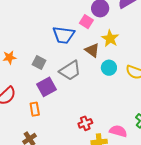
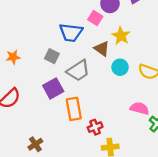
gray square: (39, 62) -> (52, 56), moved
orange rectangle: (35, 109) -> (74, 109), moved, size x1.5
pink semicircle: (118, 131) -> (140, 108), moved

